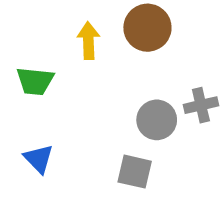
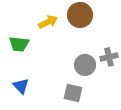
yellow arrow: (88, 41) -> (48, 22), turned 66

